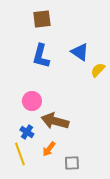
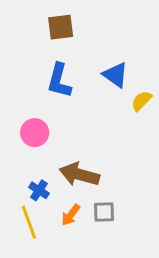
pink circle: (32, 101) -> (35, 133), moved
gray square: (72, 163) -> (104, 212), moved

